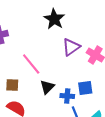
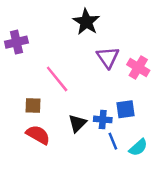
purple triangle: (71, 47) -> (108, 57), turned -30
black triangle: (47, 87) -> (77, 123), moved

